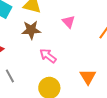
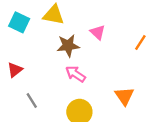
brown star: (31, 30) -> (68, 46), moved

